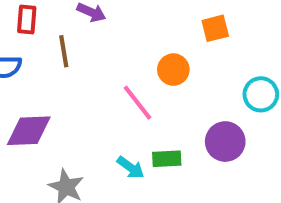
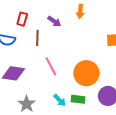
orange circle: (173, 70) -> (86, 73), moved, size x1.6
pink line: (138, 103) -> (51, 66), moved

